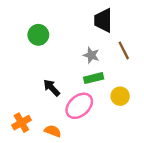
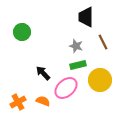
green circle: (38, 35) -> (22, 32), moved
yellow circle: (120, 96) -> (100, 80), size x1.5
orange semicircle: (53, 131) -> (43, 101), moved

